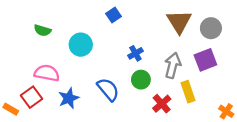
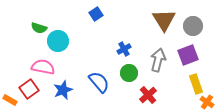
blue square: (114, 15) -> (96, 14), moved
cyan circle: (81, 45) -> (58, 41), moved
yellow rectangle: (188, 92) -> (196, 84), moved

